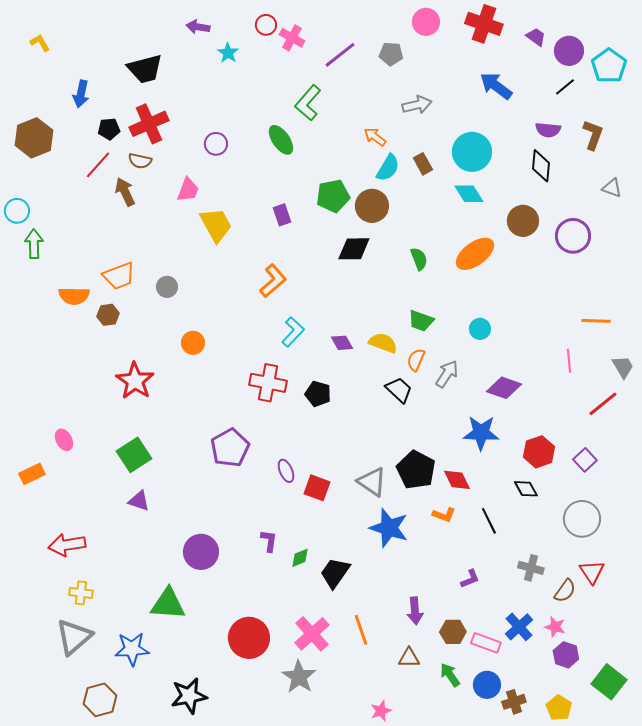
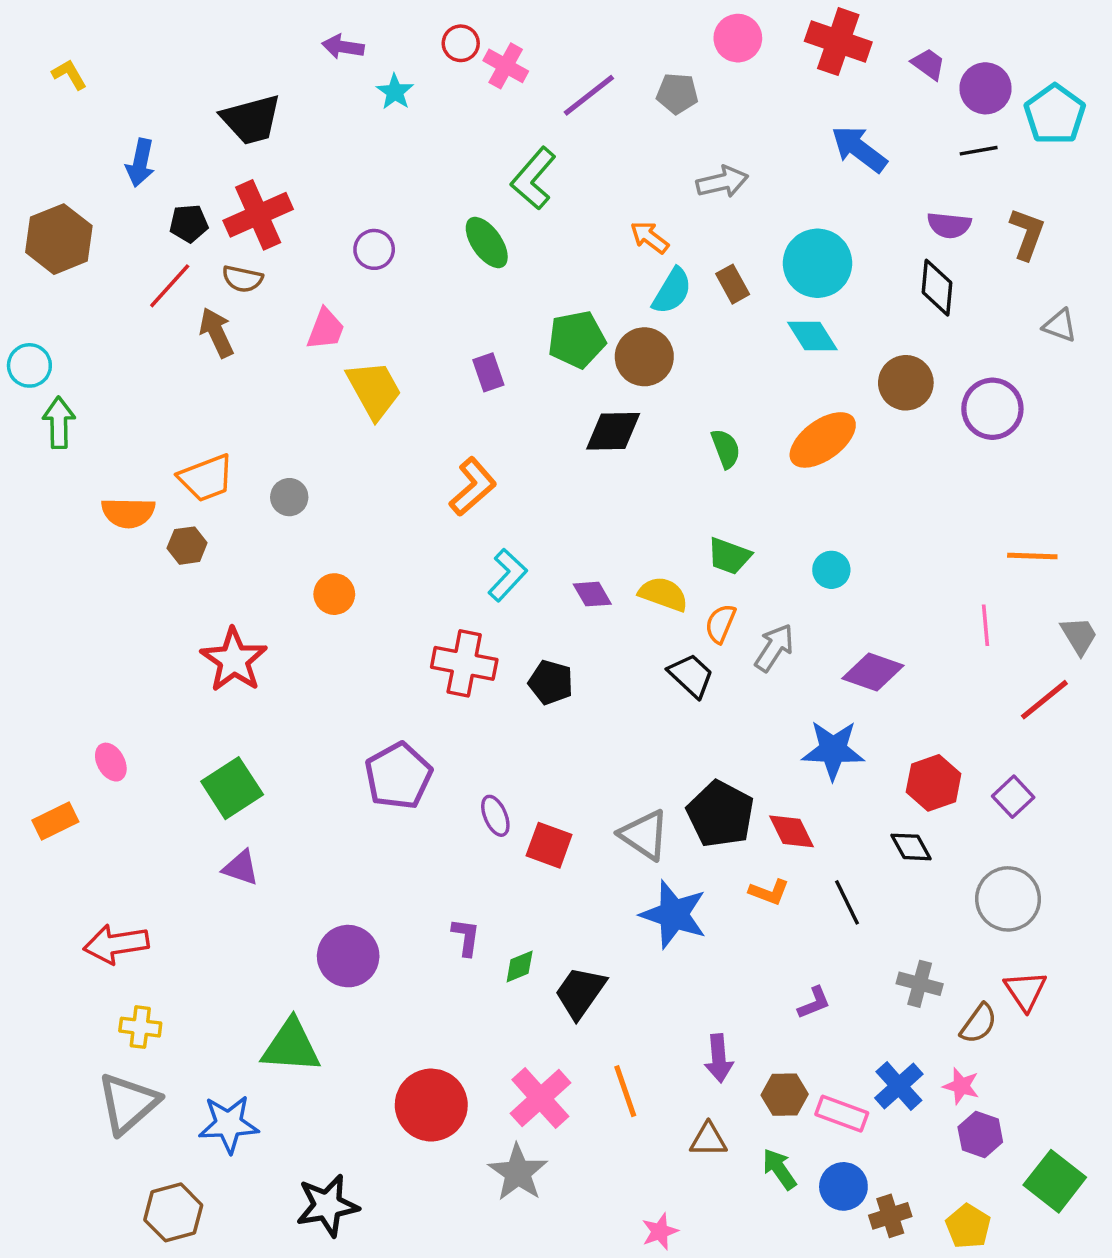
black line: (565, 87) -> (979, 151), turned 30

